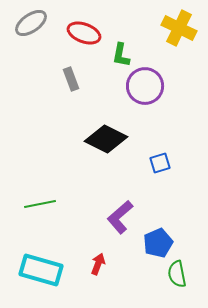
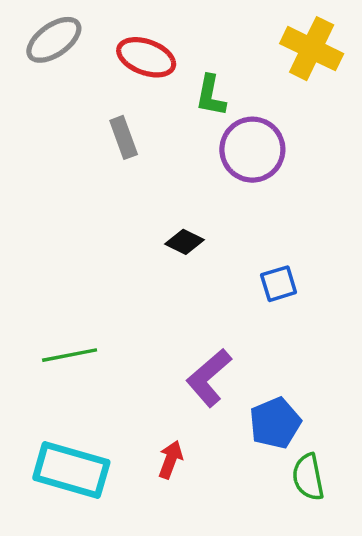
black diamond: (106, 139) -> (184, 242), size x0.5

